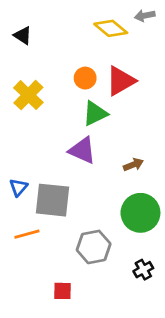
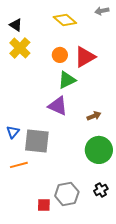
yellow diamond: (111, 28) -> (65, 20), moved
yellow cross: (28, 95) -> (20, 48), moved
gray hexagon: (94, 247) -> (67, 194), moved

